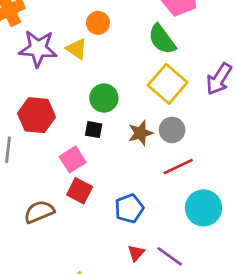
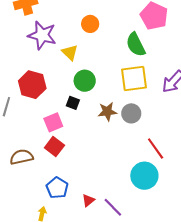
yellow triangle: (77, 49) -> (70, 52), moved
yellow square: (168, 84) -> (134, 79), turned 32
red line: (178, 167) -> (156, 148), moved, turned 70
blue pentagon: (129, 208) -> (57, 188), moved, turned -30

